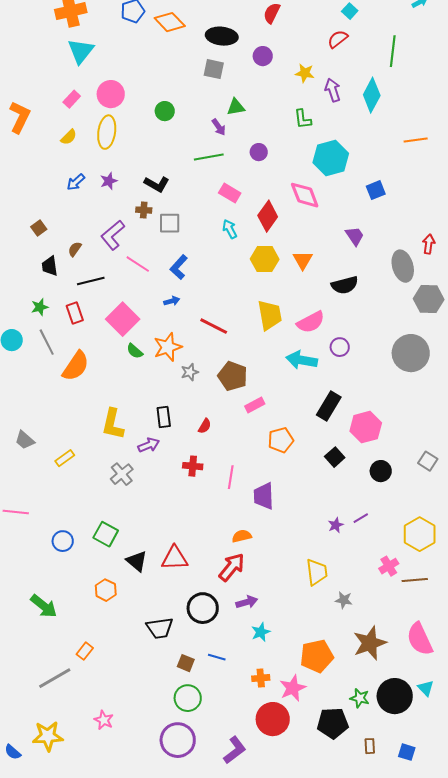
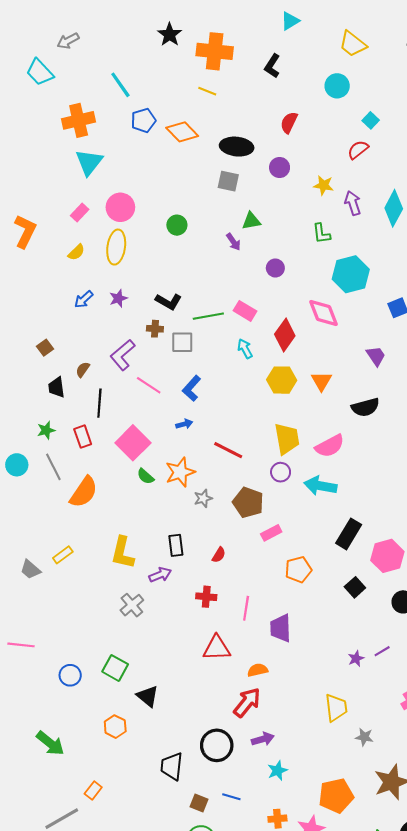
green line: (209, 157) -> (208, 316), moved
black line: (91, 281) -> (99, 403), turned -72
purple circle: (340, 347) -> (281, 472), moved
yellow rectangle: (65, 458) -> (63, 555), moved
red triangle: (175, 558) -> (217, 648), moved
black trapezoid: (160, 628) -> (172, 766), turned 104

